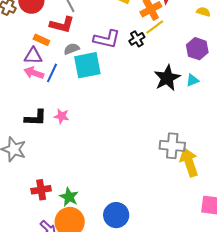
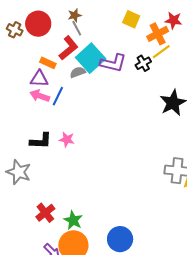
red L-shape: (62, 25) -> (69, 48), turned -55
cyan square: (87, 65) -> (91, 58), moved, turned -32
red cross: (41, 190) -> (45, 213), turned -30

